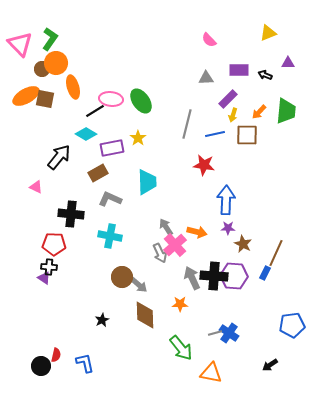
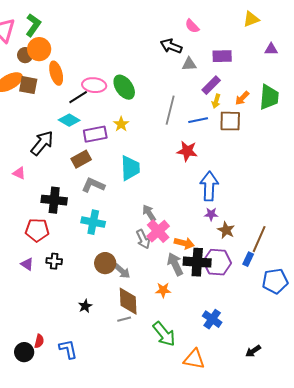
black arrow: (265, 75) -> (171, 46), moved, size x1.5
orange arrow: (197, 232) -> (184, 243), moved
black cross: (49, 267) -> (54, 261), moved
blue pentagon: (292, 325) -> (275, 281), moved
gray line: (215, 333) -> (124, 319), moved

